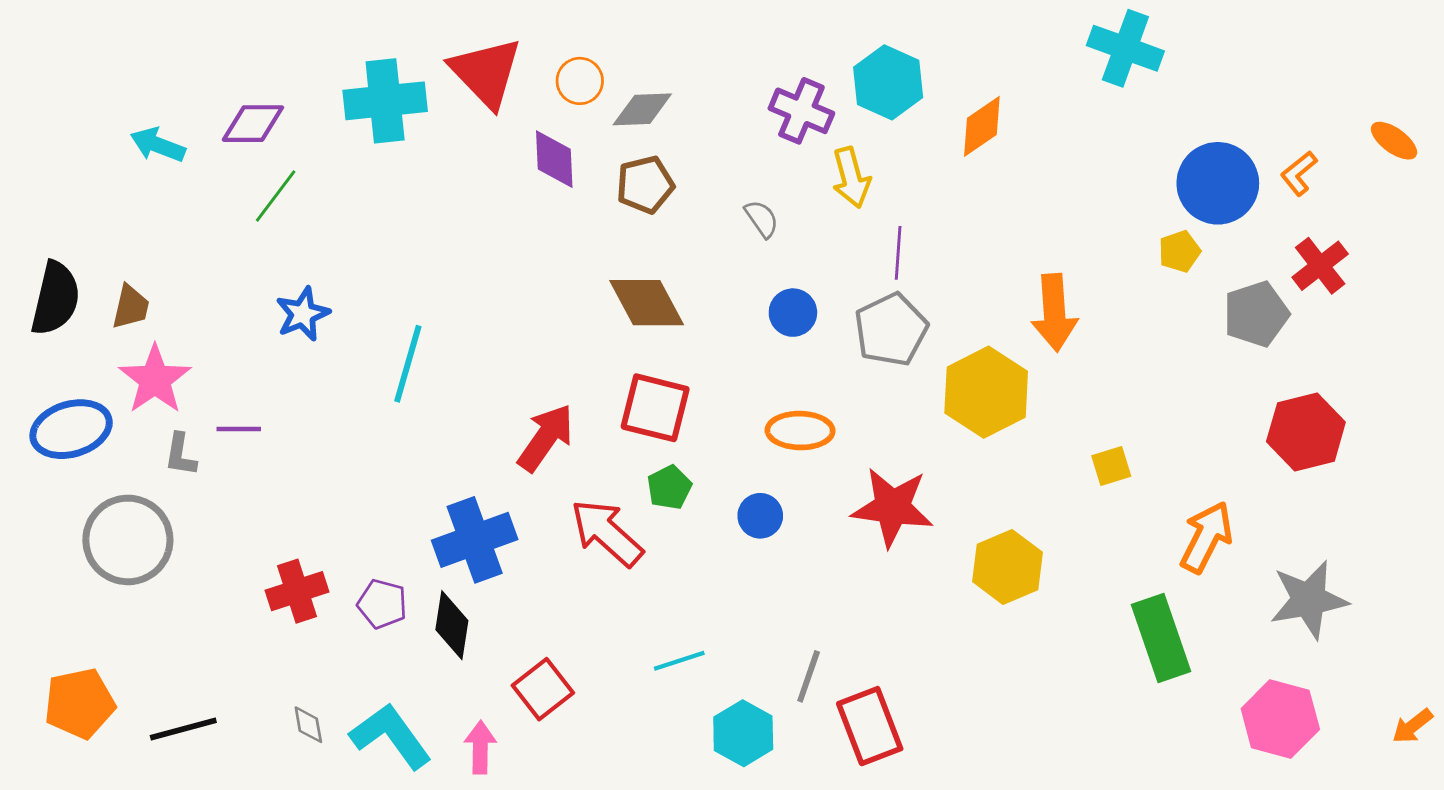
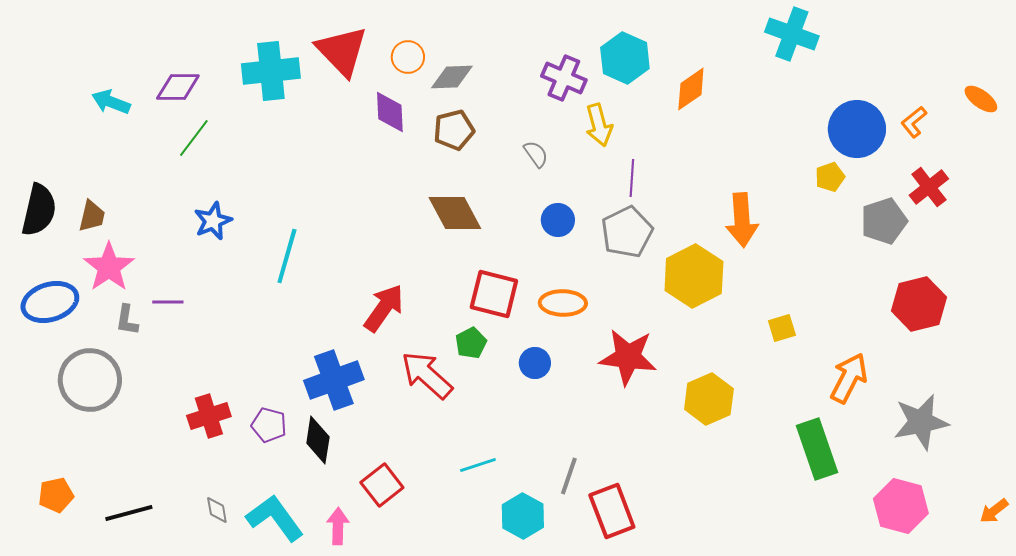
red square: (655, 408) -> (494, 294), moved
orange pentagon: (80, 703) -> (56, 495), size x0.7

